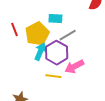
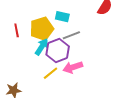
red line: (15, 29) -> (17, 30), moved
yellow line: (53, 76) -> (50, 73), turned -56

